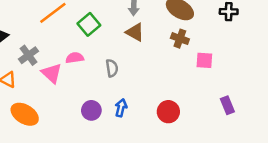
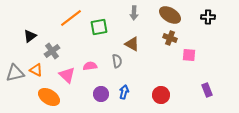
green square: (89, 24) -> (99, 27), turned 30
brown triangle: (135, 32) -> (132, 44), moved
pink semicircle: (75, 58) -> (90, 66), moved
pink triangle: (52, 73) -> (67, 75), moved

